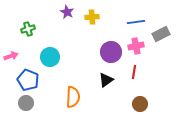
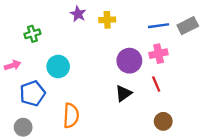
gray rectangle: (161, 34) -> (188, 26), moved
red line: (134, 72) -> (156, 84), turned -32
blue pentagon: (28, 80) -> (32, 93), turned 30
orange semicircle: (73, 97) -> (71, 116), moved
gray circle: (26, 103) -> (23, 127), moved

